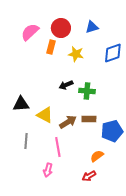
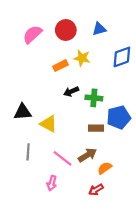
orange rectangle: (51, 47) -> (60, 66), moved, turned 48
brown arrow: (68, 122) -> (87, 155), moved
blue pentagon: (112, 131) -> (119, 117), moved
pink line: (58, 147) -> (63, 158), turned -42

